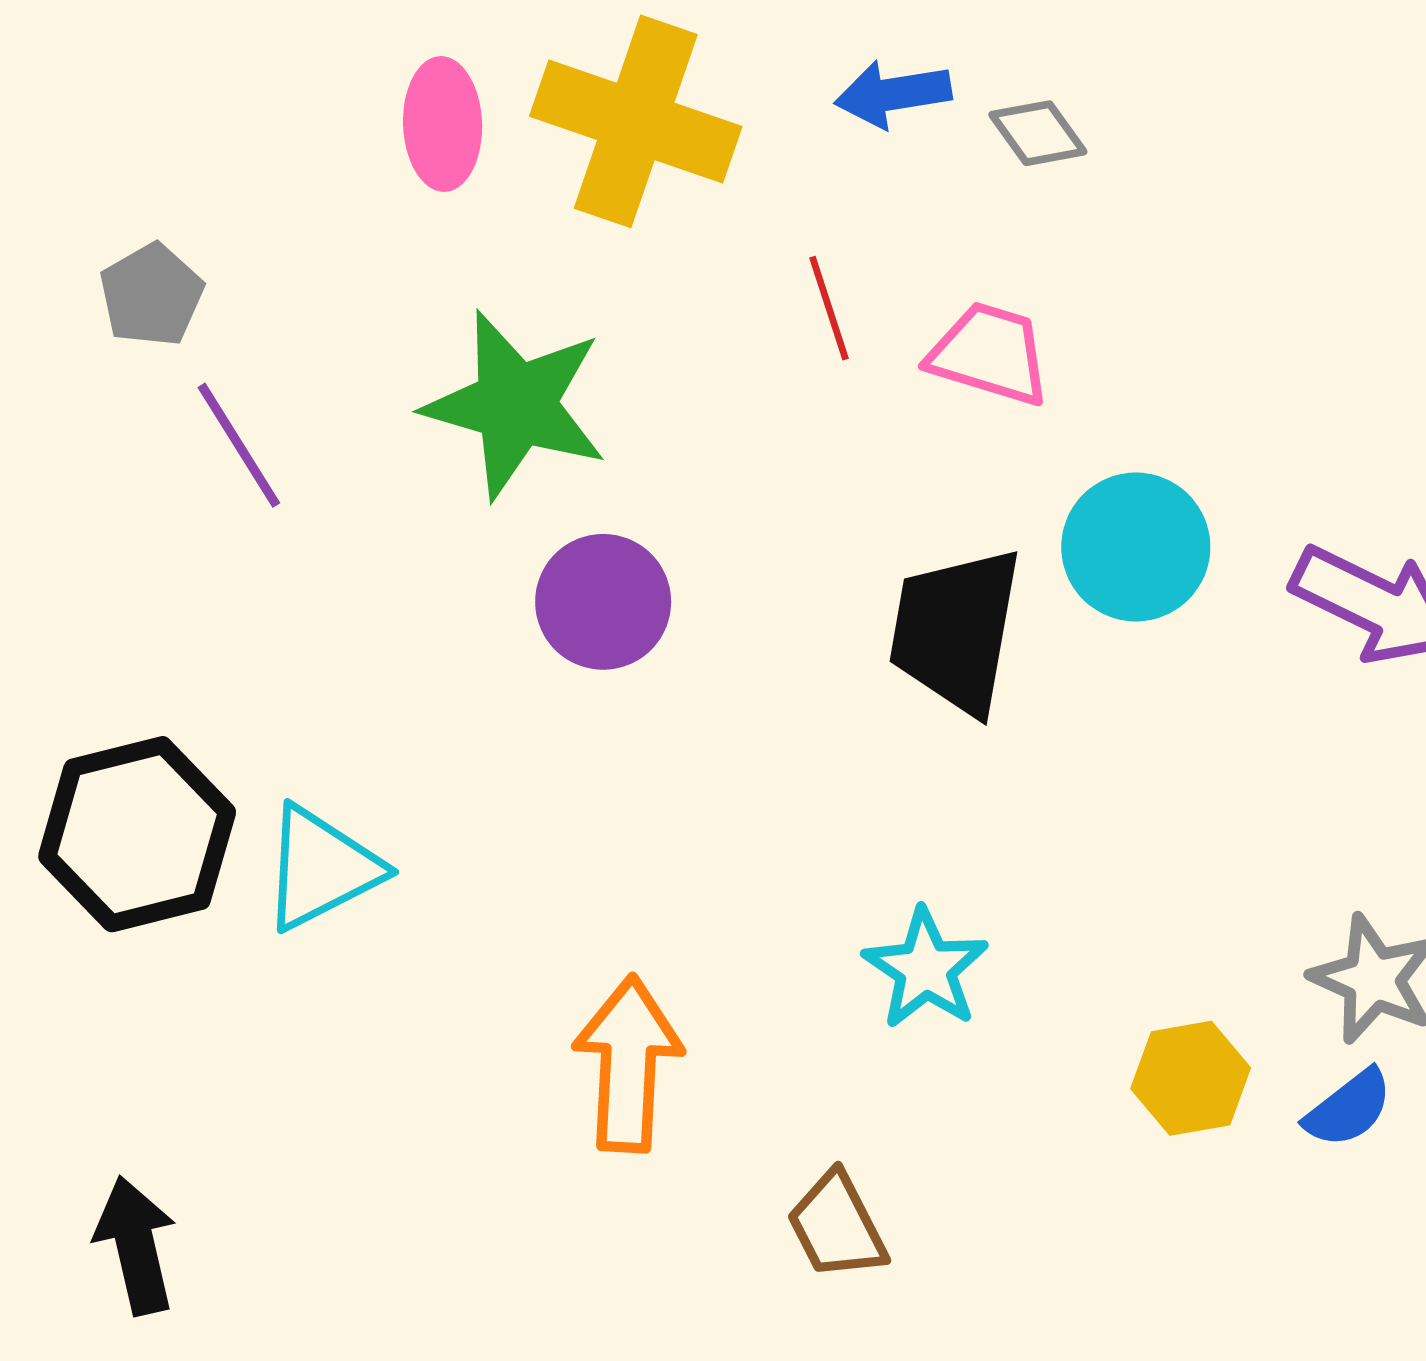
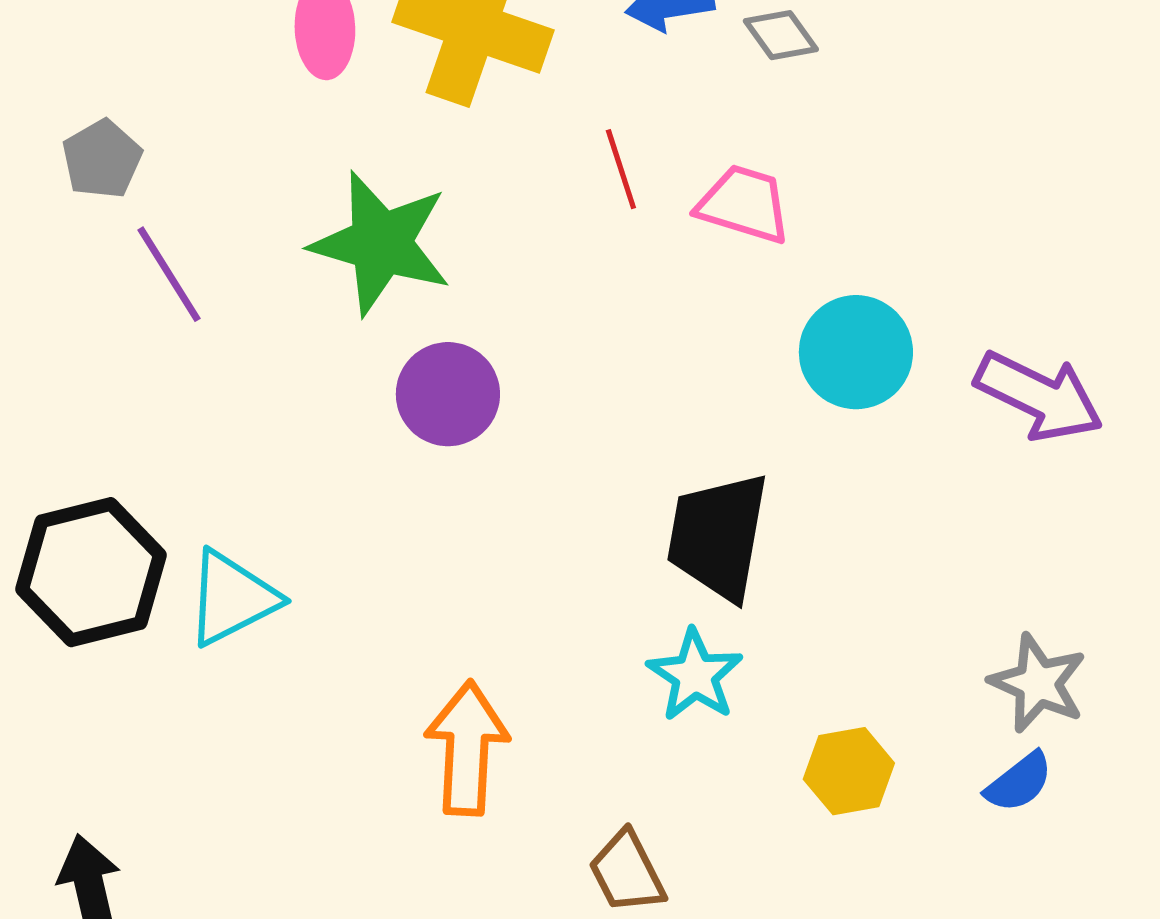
black trapezoid: (956, 631) -> (718, 536), moved
yellow hexagon: (1191, 1078) -> (849, 771), moved

